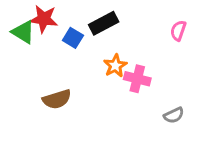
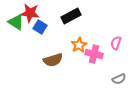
pink semicircle: (178, 31) -> (116, 43), moved
blue square: (73, 38) -> (40, 27), moved
brown semicircle: (57, 99) -> (53, 60), moved

